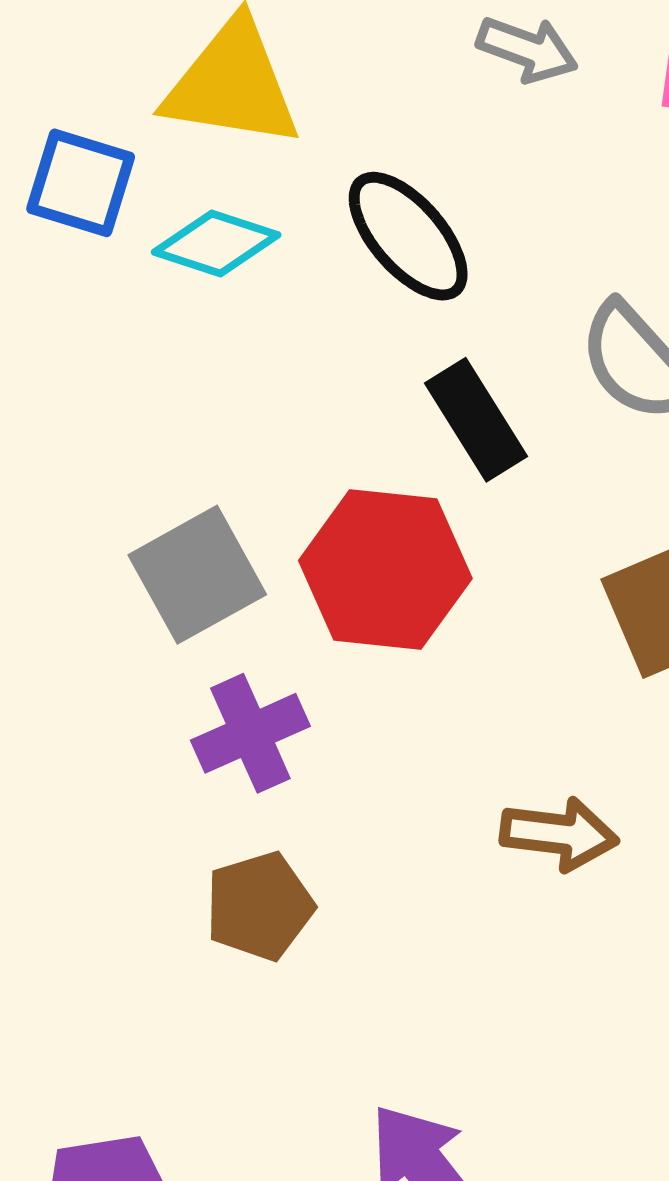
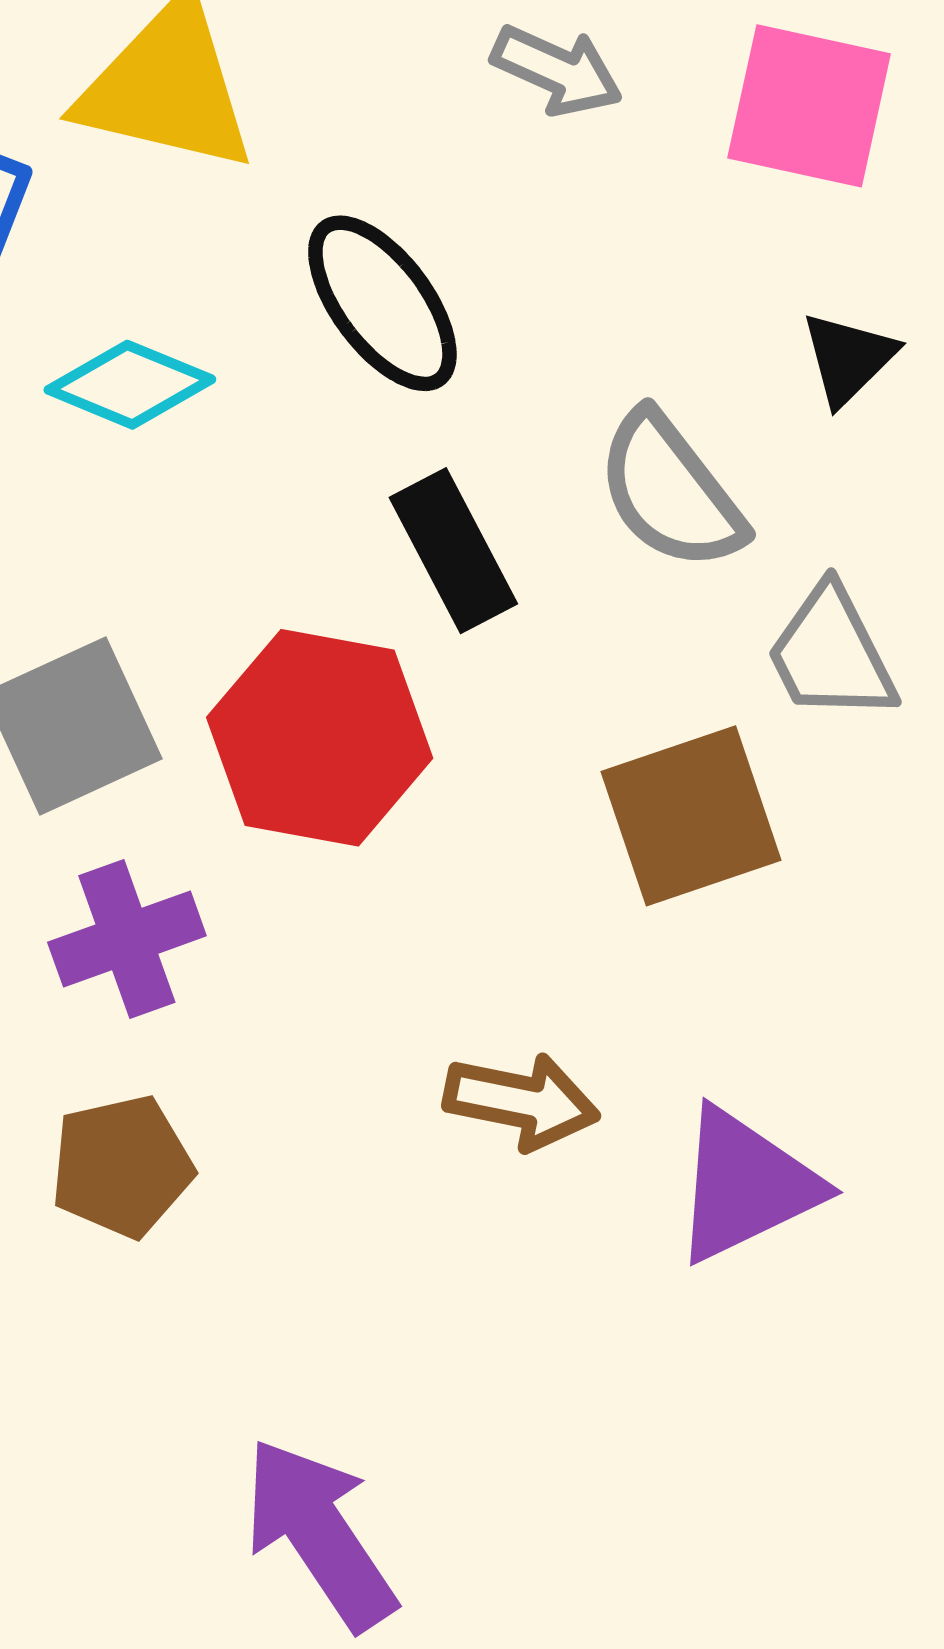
cyan diamond: (216, 244) -> (130, 385), moved

